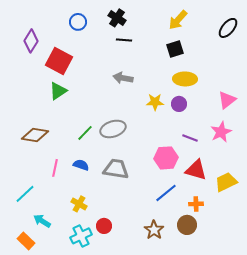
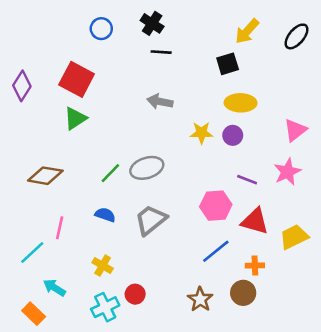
yellow arrow: (178, 20) -> (247, 31), moved
purple diamond: (31, 41) -> (22, 86), moved
pink line: (55, 168) -> (60, 228), moved
gray trapezoid: (116, 169) -> (151, 220), turned -48

